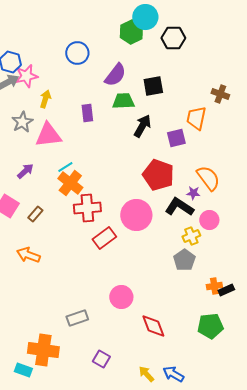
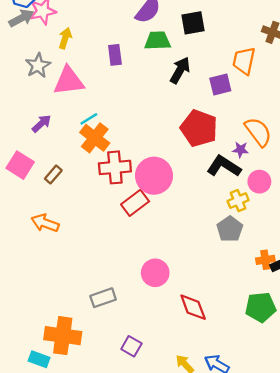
pink circle: (136, 215) -> (154, 176), moved

